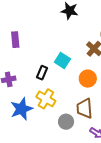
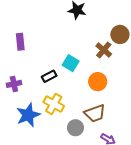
black rectangle: (42, 73) -> (49, 76), turned 40
brown trapezoid: (85, 108) -> (95, 113), turned -105

